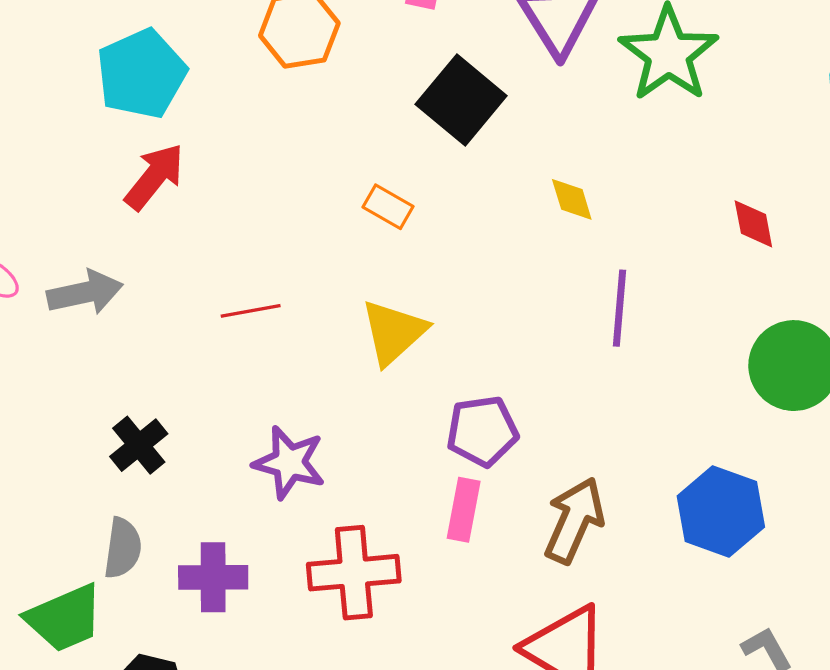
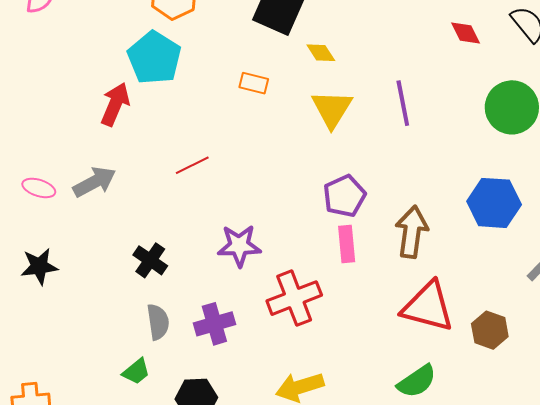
cyan pentagon: (142, 74) -> (154, 58), moved
yellow diamond: (572, 199) -> (321, 53), moved
yellow triangle: (394, 332) -> (332, 109), moved
green trapezoid: (65, 618) -> (136, 372), size x0.6

